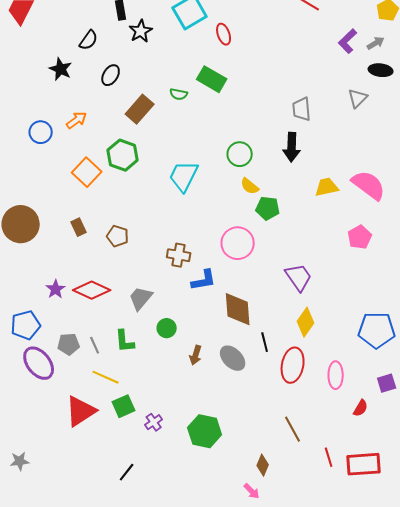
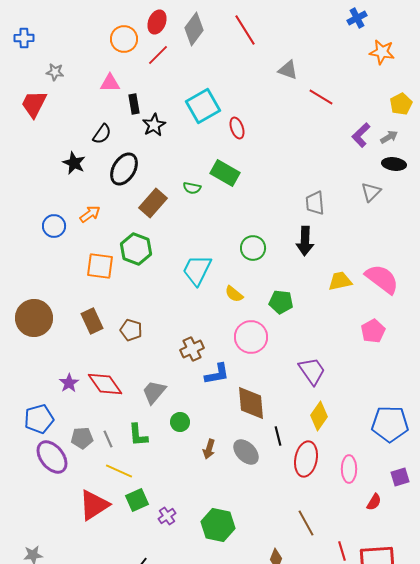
black ellipse: (111, 75) -> (124, 169), size x1.5
orange square: (87, 172) -> (100, 266), turned -36
yellow semicircle: (250, 186) -> (234, 294), moved
brown rectangle: (79, 227) -> (92, 321), size x1.4
brown cross: (179, 255) -> (192, 349), turned -35
red diamond: (92, 290) -> (105, 384), turned 30

